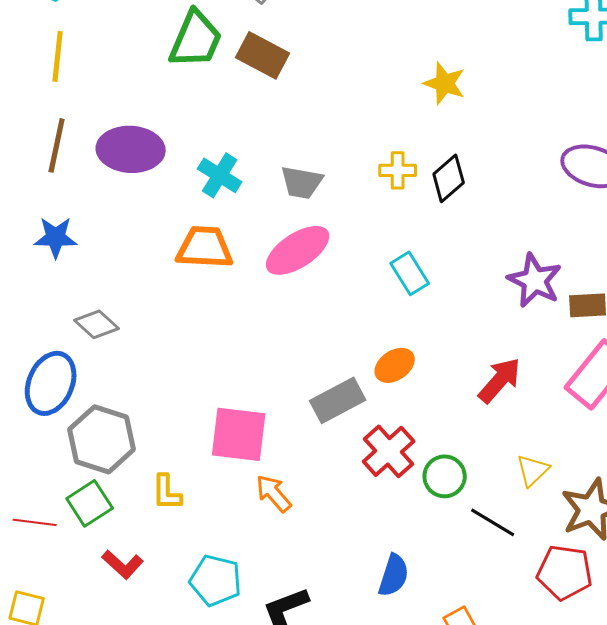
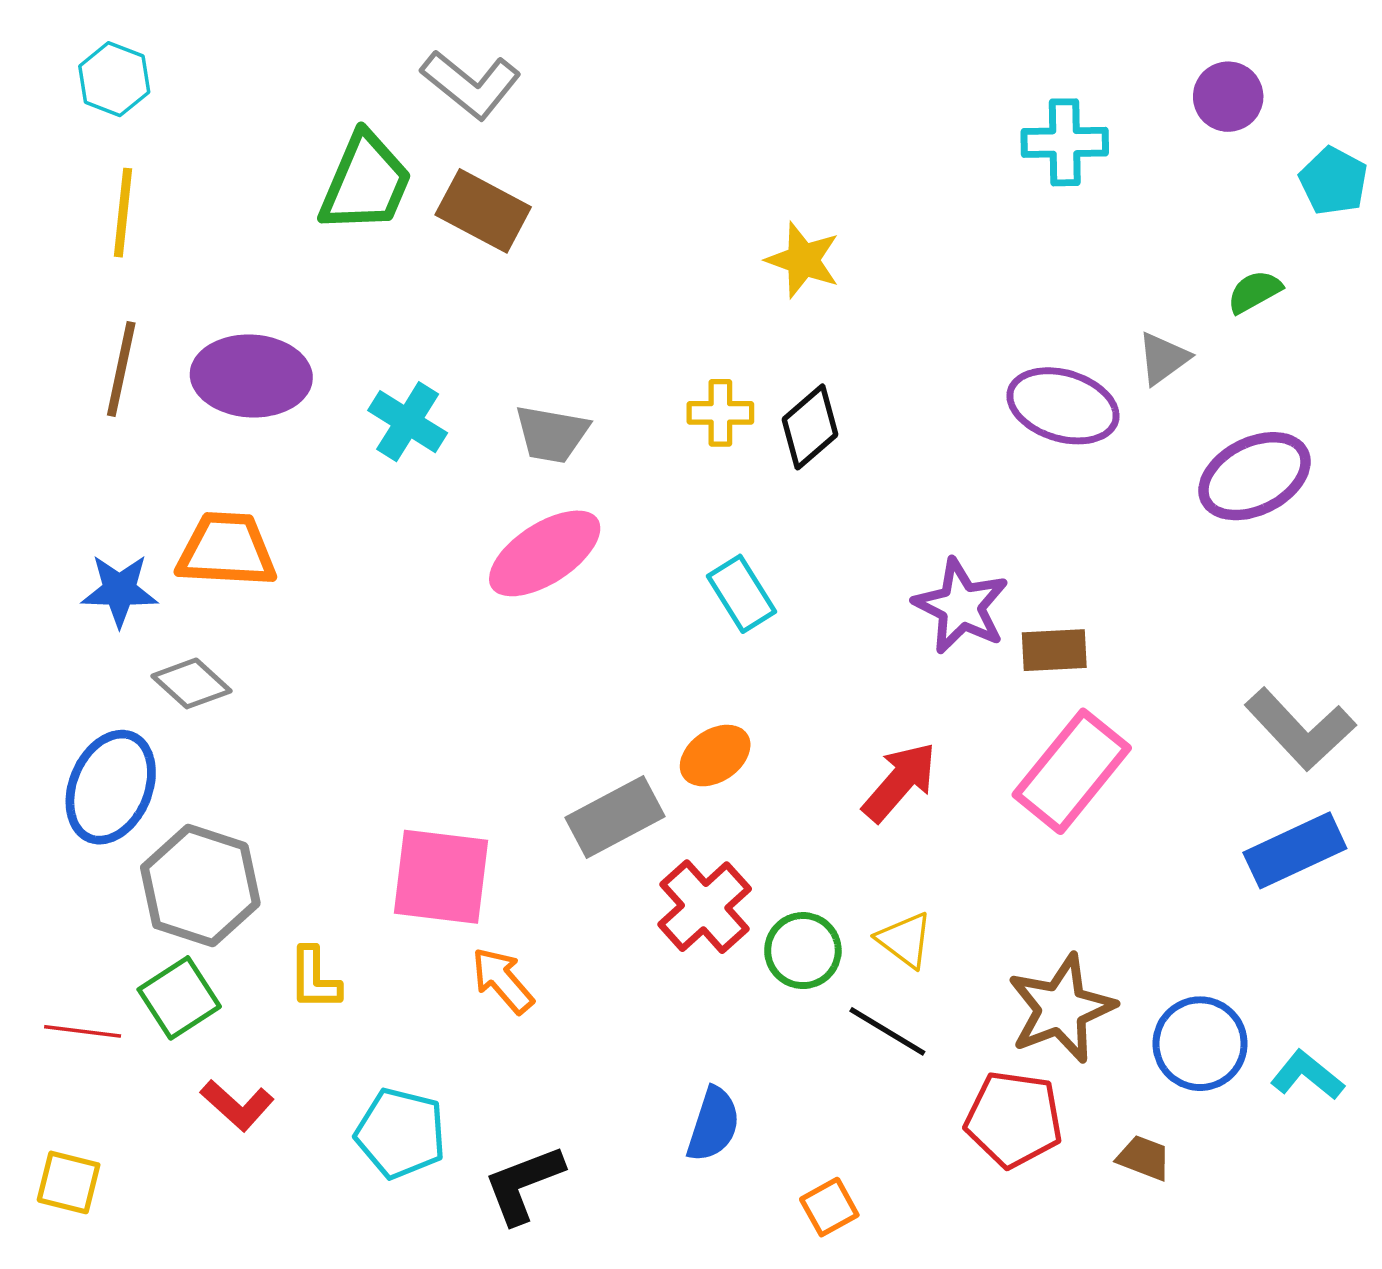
blue star: (56, 237) -> (119, 590), moved
orange trapezoid: (205, 247) -> (227, 550), moved
yellow triangle: (533, 470) -> (905, 940), moved, turned -39

